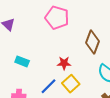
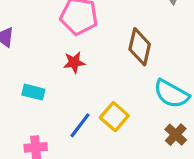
red star: (64, 63) -> (74, 62), moved

